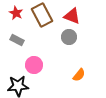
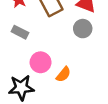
orange semicircle: (79, 75) -> (63, 74), moved

